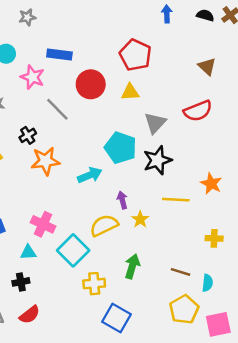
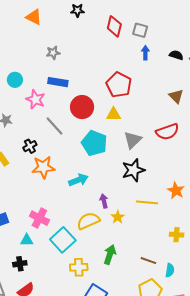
gray star: (27, 17) -> (53, 53), moved
cyan pentagon: (121, 148) -> (94, 143), moved

